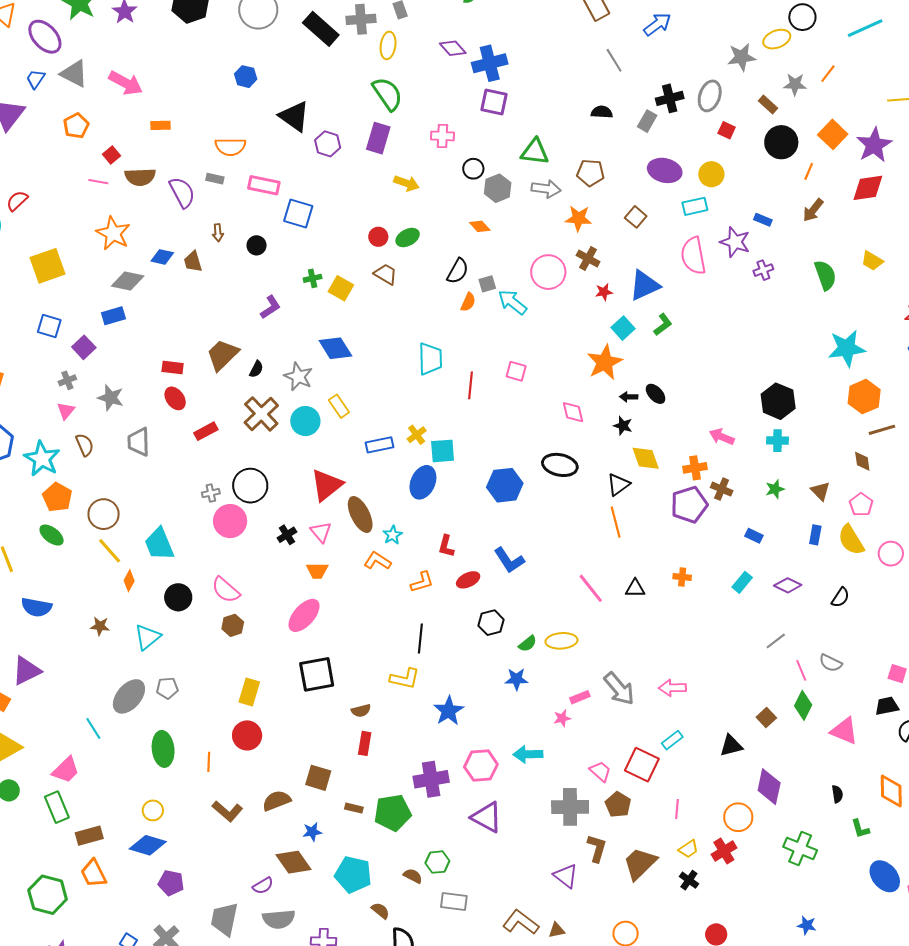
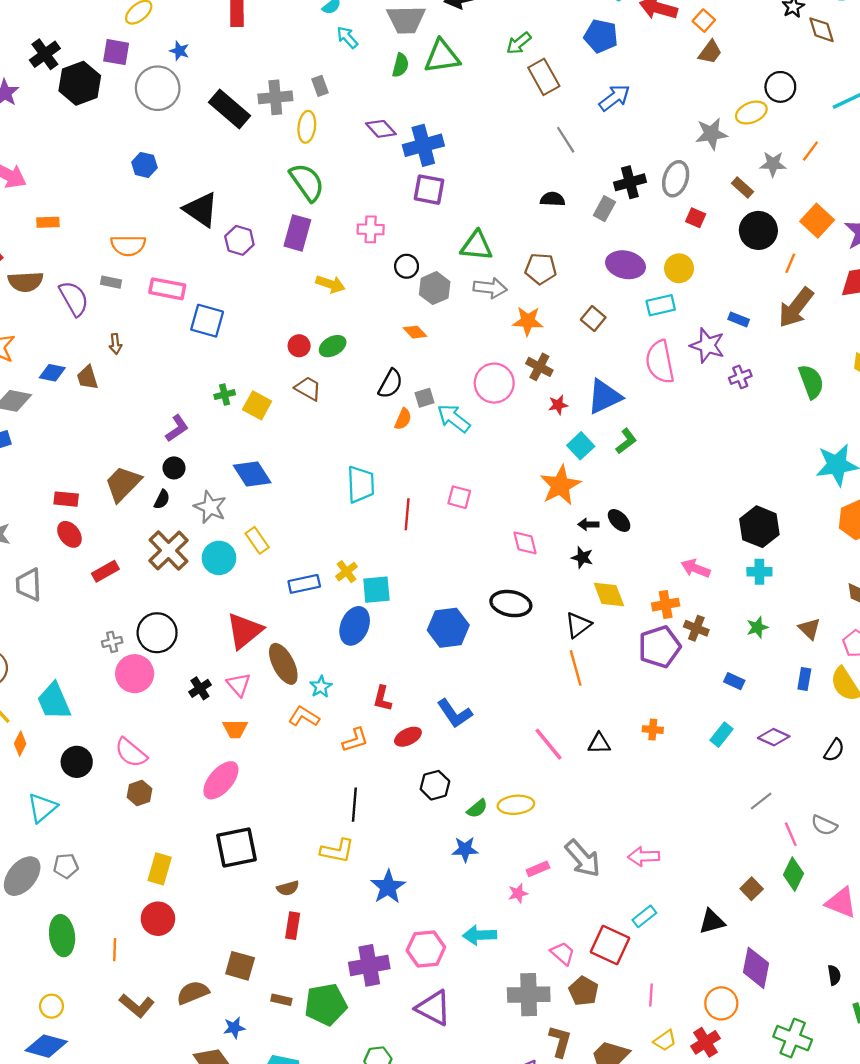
brown arrow: (813, 210) -> (796, 308), size x1.5
black circle: (257, 245) -> (174, 468), moved

